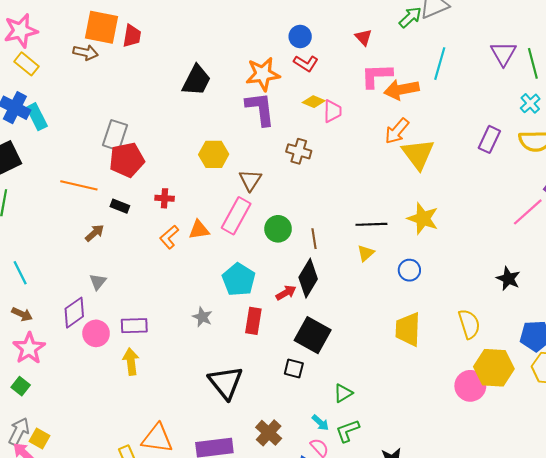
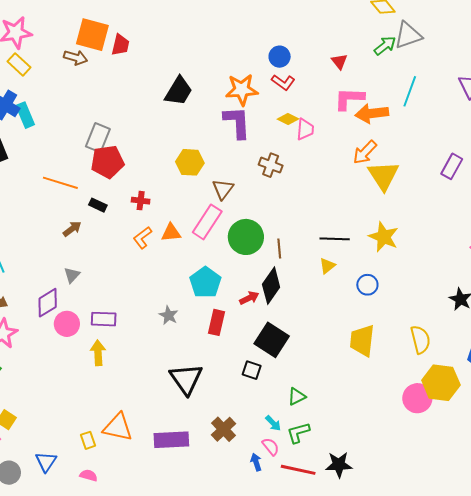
green circle: (278, 229) -> (246, 237), size x1.4

